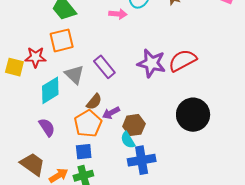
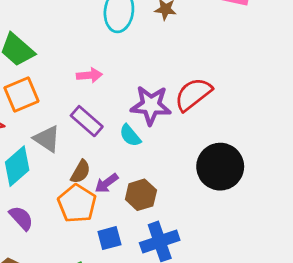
pink arrow: (118, 14) -> (89, 75), moved
cyan semicircle: (128, 140) -> (130, 135), moved
blue square: (84, 152) -> (109, 238), moved

